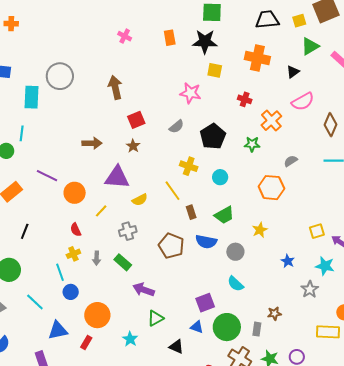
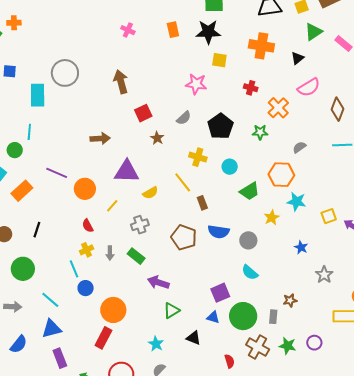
brown star: (133, 146) -> (157, 138), moved
green trapezoid: (224, 215) -> (250, 191), moved
cyan star: (325, 266) -> (296, 202), moved
blue triangle: (58, 330) -> (52, 329), moved
cyan star: (130, 339) -> (156, 344), moved
red rectangle: (86, 342) -> (103, 338), size x1.5

